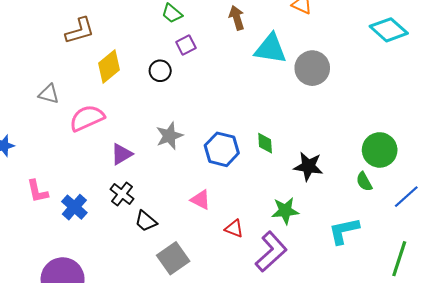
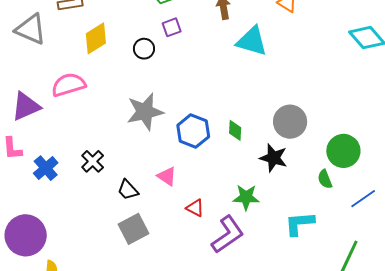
gray circle: (312, 68) -> (290, 122), moved
gray triangle: (49, 94) -> (31, 29), moved, size x1.6
gray star: (169, 136) -> (145, 112), size x1.4
purple triangle: (122, 154) -> (26, 106), moved, size x1.4
black trapezoid: (146, 221) -> (128, 190), moved

